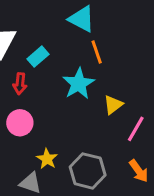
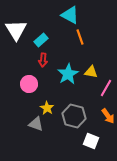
red arrow: (20, 84) -> (43, 60), moved
cyan star: (79, 84) -> (68, 74), moved
yellow triangle: (113, 105) -> (91, 72), turned 48

